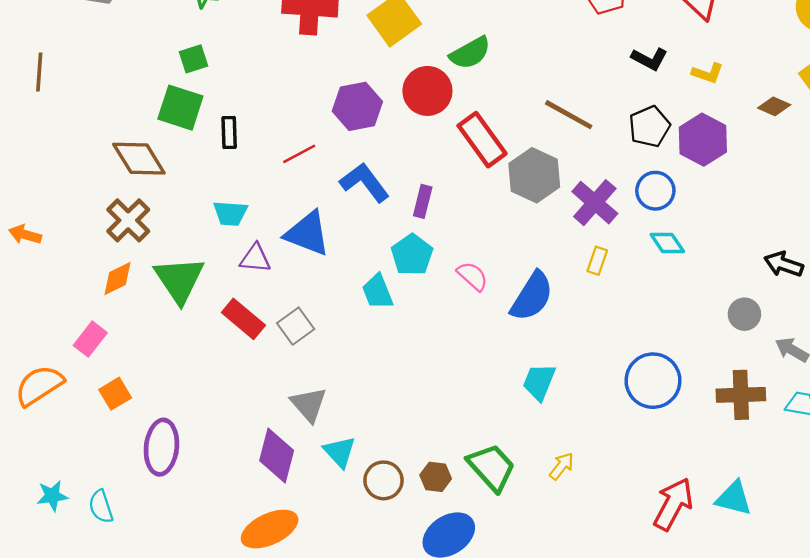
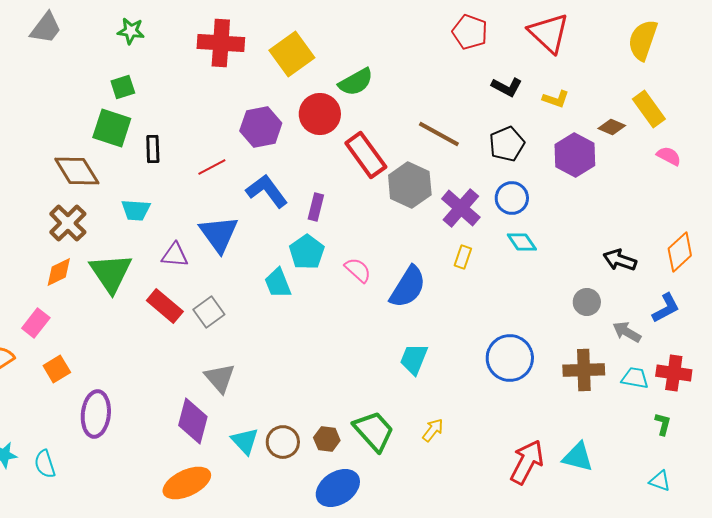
purple hexagon: (703, 140) -> (575, 155), moved
cyan trapezoid: (230, 213) -> (136, 210), moved
blue triangle: (308, 233) -> (219, 234), turned 33
cyan triangle: (340, 452) -> (245, 441), moved

